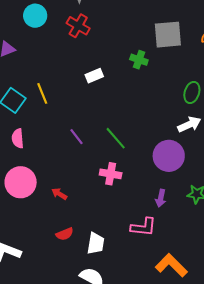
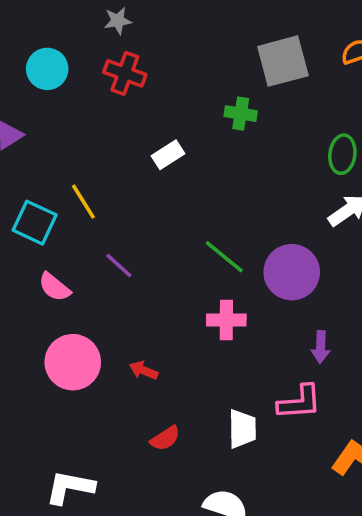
purple line: (77, 137) -> (119, 266), moved
pink semicircle: (18, 138) -> (54, 287), turned -36
purple circle: (169, 156) -> (292, 272), moved
white trapezoid: (96, 243) -> (242, 429), moved

